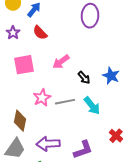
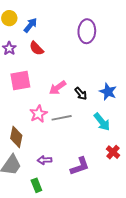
pink arrow: (61, 62) -> (58, 88), moved
cyan arrow: (92, 106) -> (102, 122), moved
purple arrow: (48, 144) -> (45, 160), size x0.6

